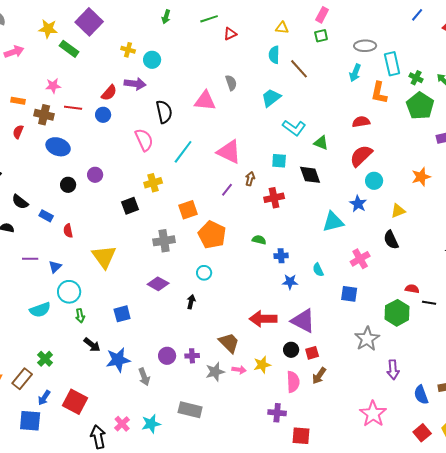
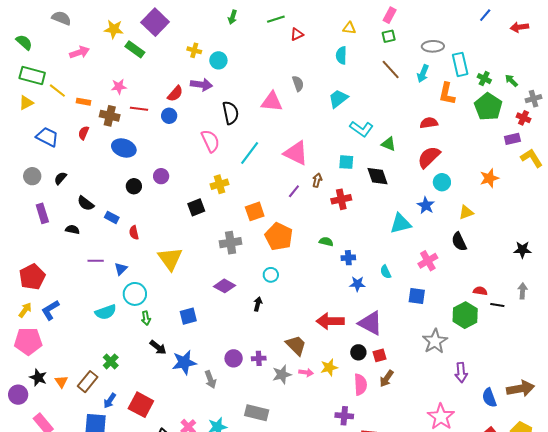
brown line: (299, 69) -> (391, 69), moved

